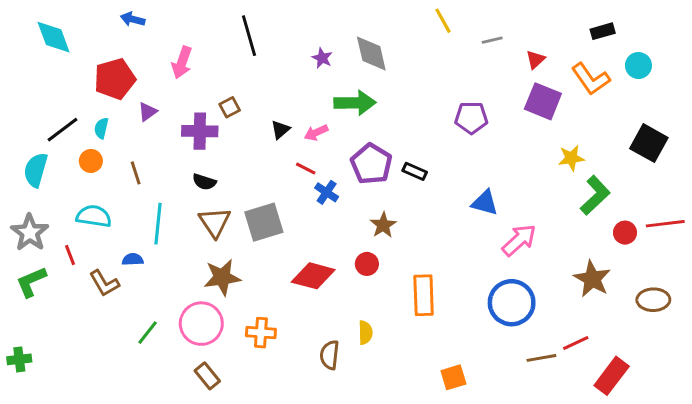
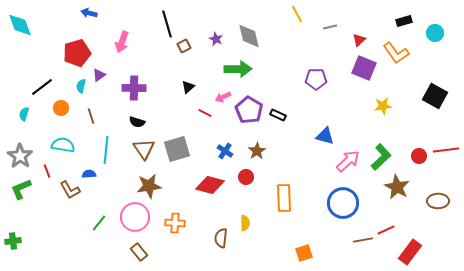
cyan diamond: (54, 37) -> (20, 25), moved
cyan circle: (638, 65) -> (435, 33), moved
brown square: (230, 107) -> (184, 46), moved
cyan semicircle: (101, 128) -> (81, 86), moved
pink arrow: (316, 133) -> (223, 97), moved
cyan semicircle: (36, 170) -> (24, 114), size x0.6
blue cross: (327, 192) -> (225, 151), moved
green L-shape: (595, 195) -> (381, 157), moved

